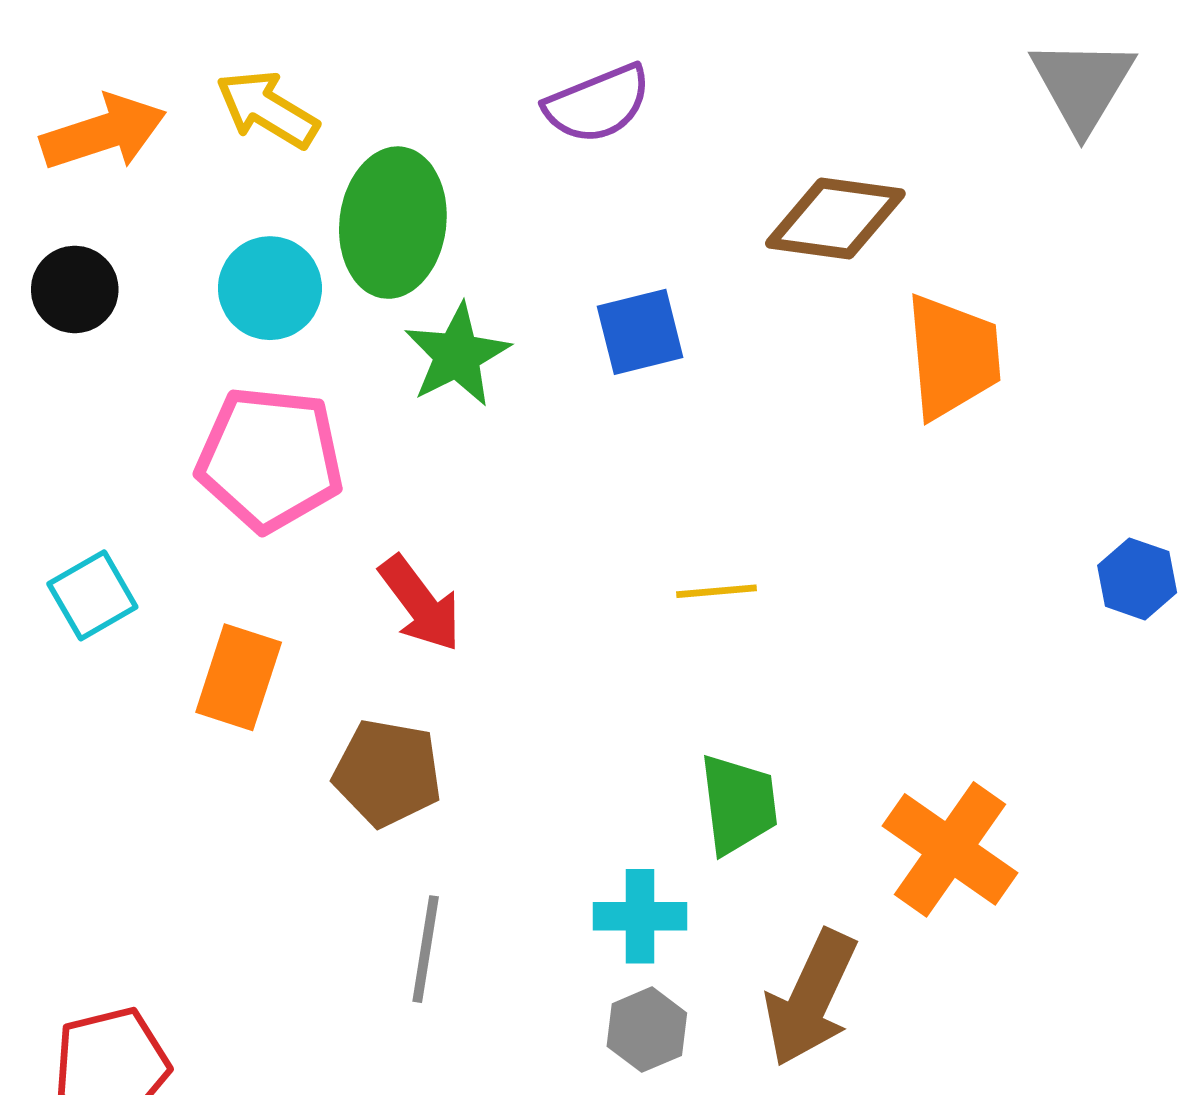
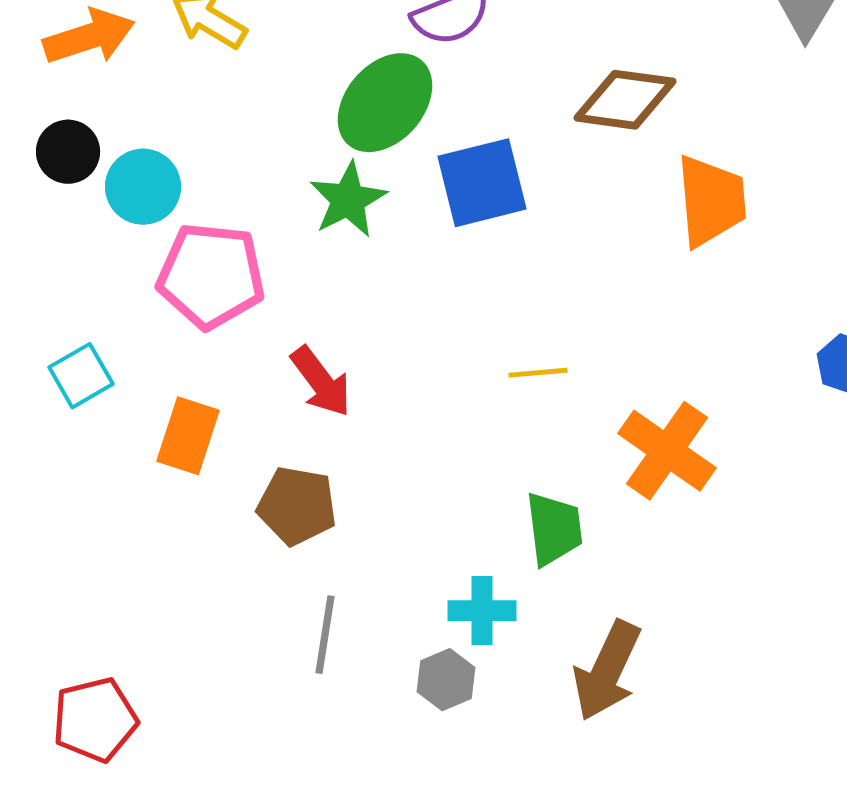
green ellipse: (393, 223) -> (385, 103), moved, turned 34
cyan circle: (270, 288) -> (143, 187), moved
blue square: (640, 332) -> (482, 183), size x1.4
orange cross: (950, 849) -> (667, 451), moved
gray hexagon: (647, 1030) -> (446, 680), moved

